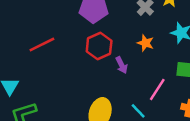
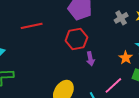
orange star: (146, 43) -> (126, 58), moved

